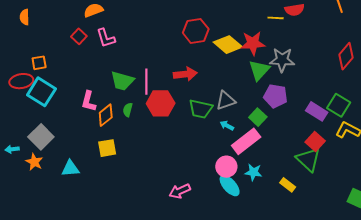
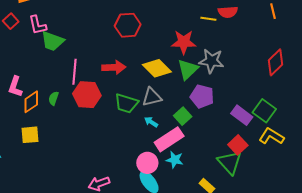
yellow diamond: (228, 45) -> (157, 68), moved
green trapezoid: (122, 81) -> (52, 41), moved
cyan star: (253, 172) -> (175, 160), moved

